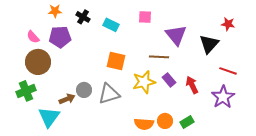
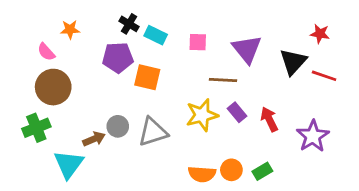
orange star: (55, 11) -> (70, 29), moved
black cross: (83, 17) -> (129, 24), moved
pink square: (145, 17) -> (198, 42), moved
purple pentagon: (60, 37) -> (118, 58), moved
orange square: (116, 61) -> (147, 77), moved
red line: (228, 71) -> (324, 76), moved

